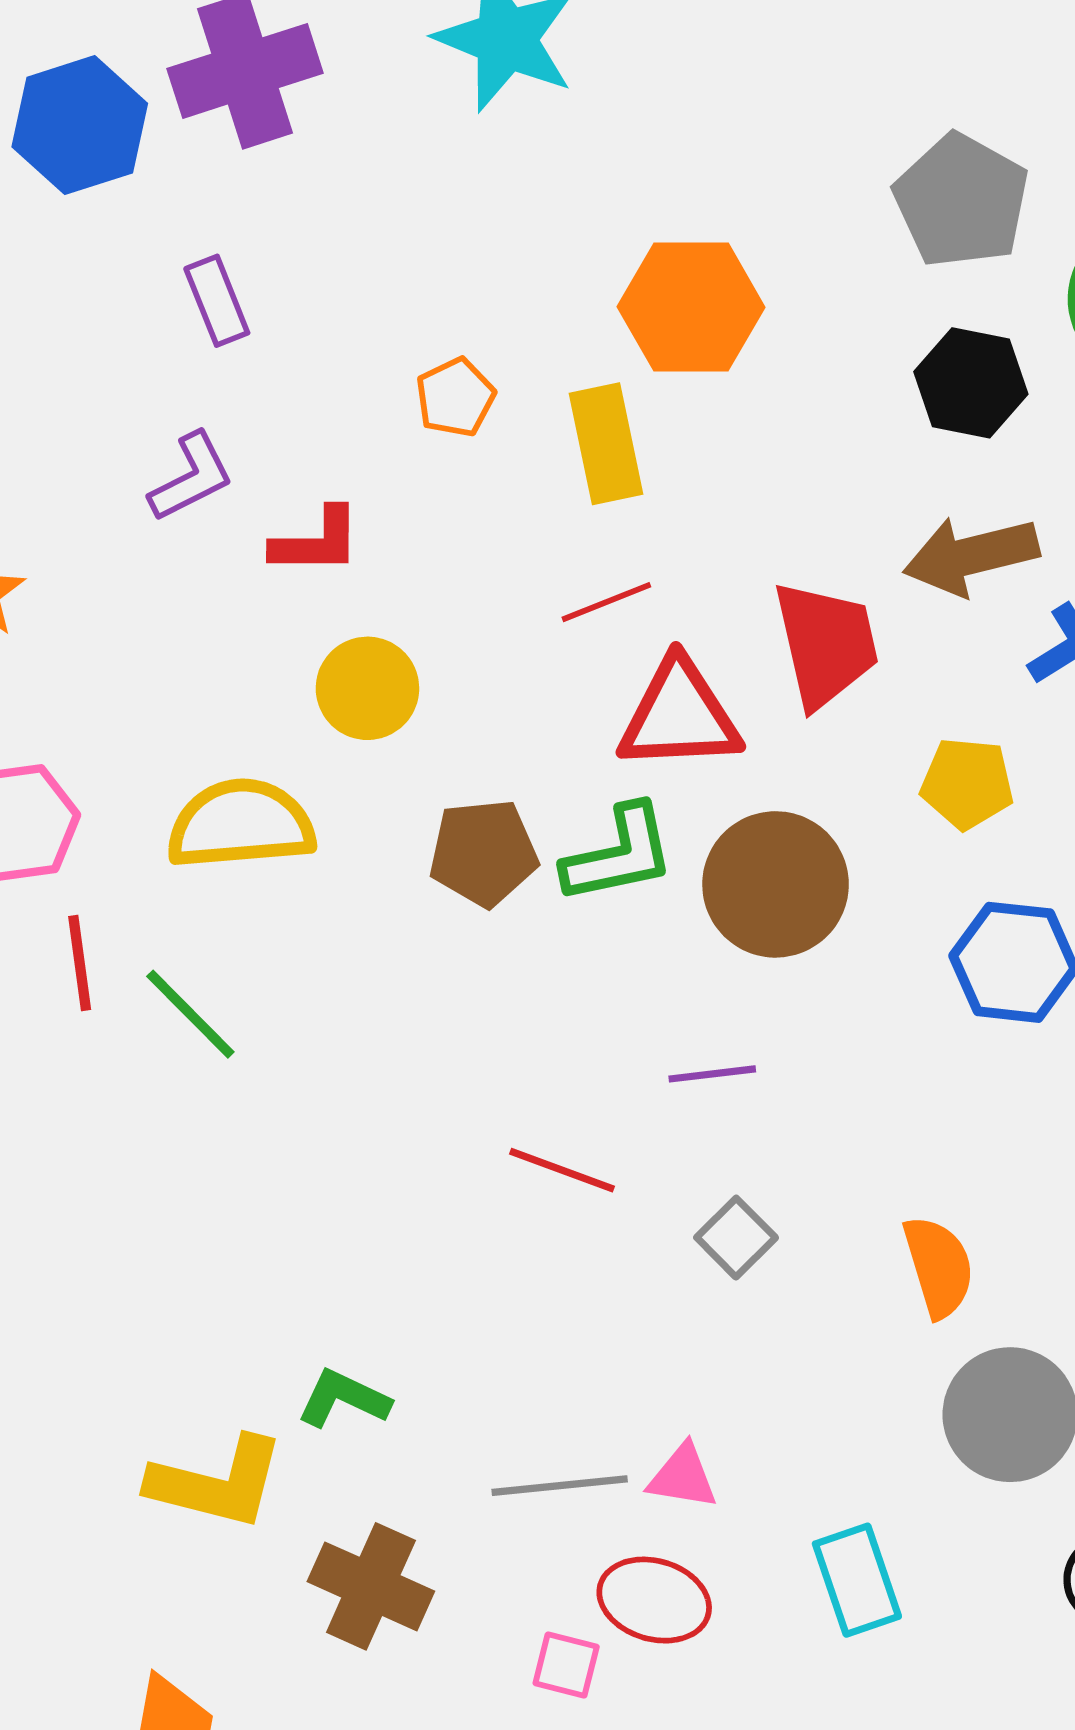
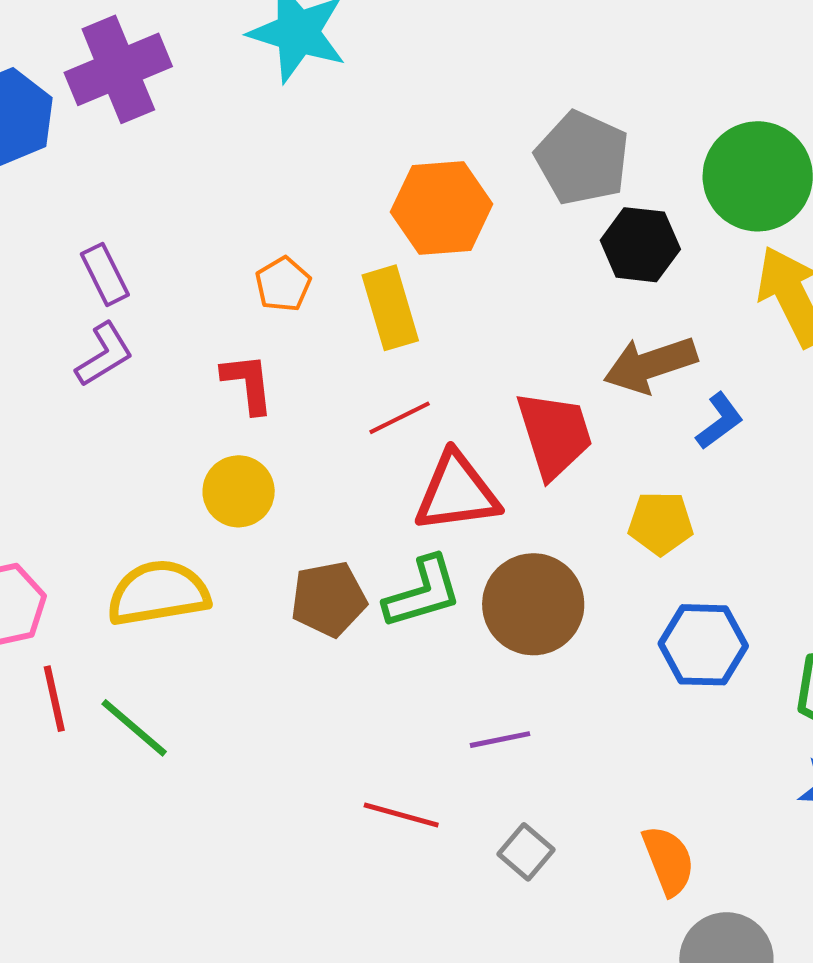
gray pentagon: (961, 201) -> (582, 158), moved
purple rectangle: (217, 301) -> (105, 274), moved
red L-shape: (316, 541) -> (248, 383), moved, turned -92

